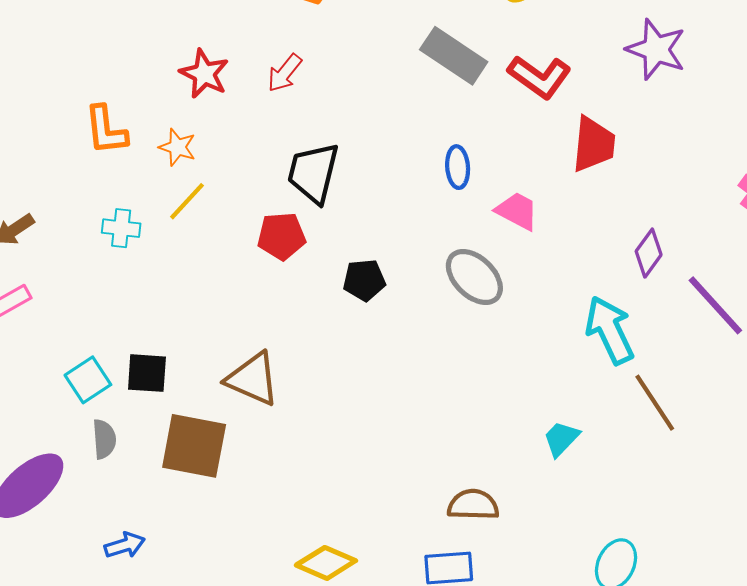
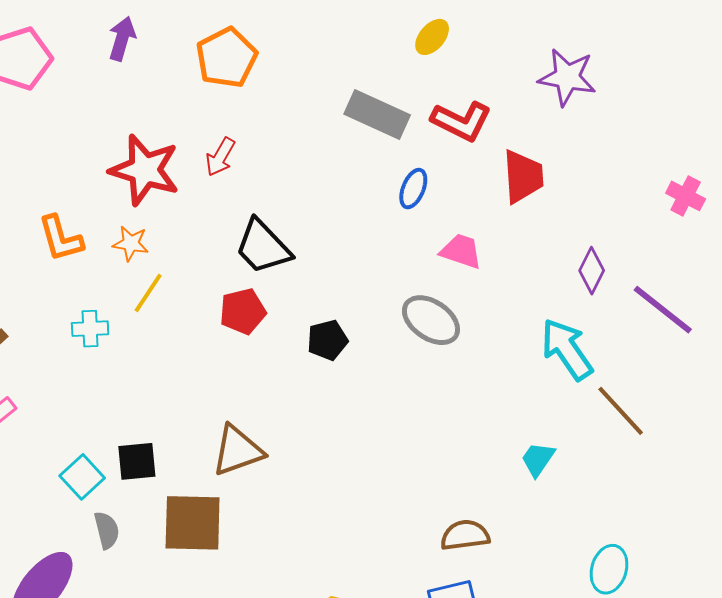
red star: (204, 74) -> (145, 170), size x1.5
blue ellipse: (458, 167) -> (413, 189), moved, turned 36
black trapezoid: (313, 173) -> (263, 247), turned -48
brown triangle: (253, 379) -> (238, 451), turned -34

